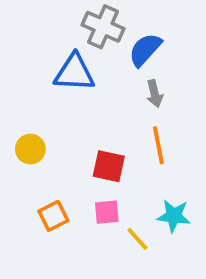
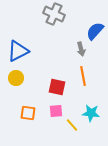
blue semicircle: (145, 50) -> (95, 31), moved
blue triangle: (74, 73) -> (18, 51), moved, turned -30
orange square: (53, 216) -> (28, 113), turned 35

